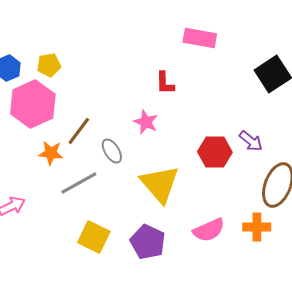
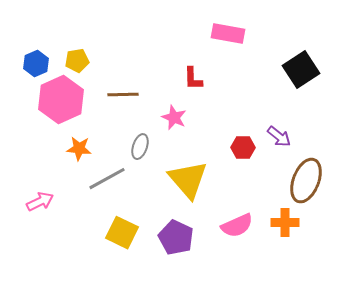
brown line: (79, 131) -> (123, 95), moved, turned 52
gray ellipse: (112, 151) -> (140, 147), turned 50
red hexagon: (215, 152) -> (243, 148), size x0.7

